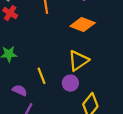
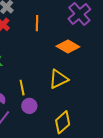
purple circle: (70, 83) -> (29, 106), moved

